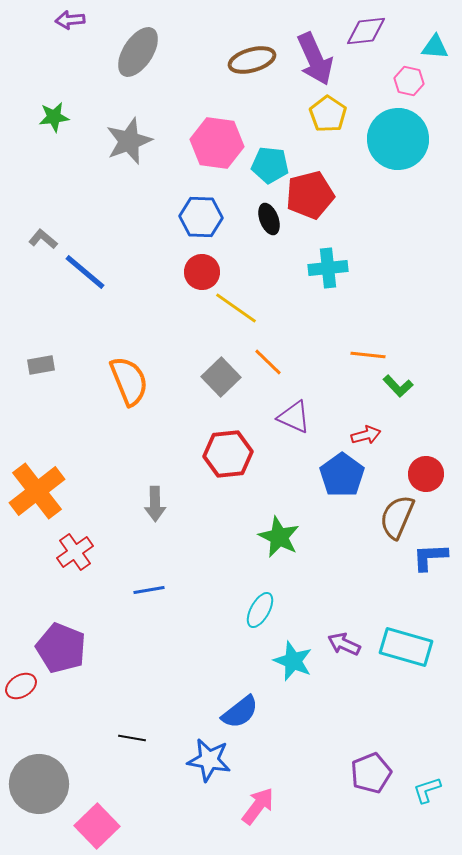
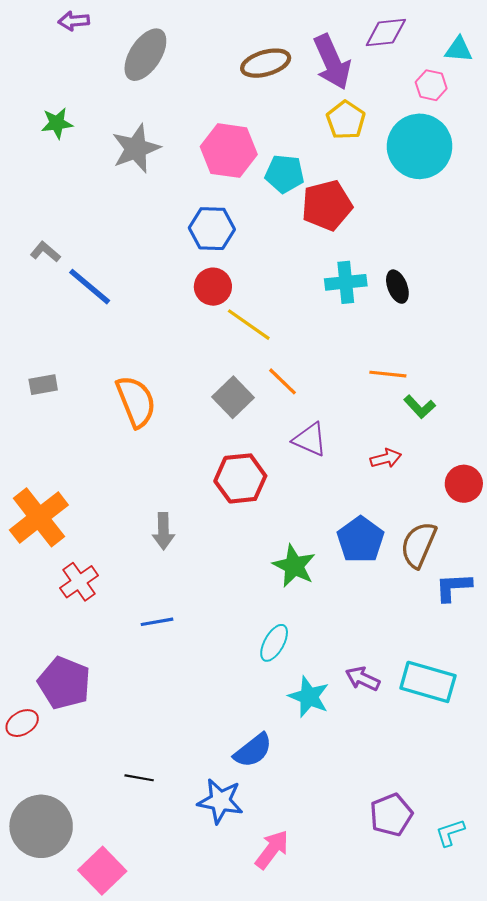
black ellipse: (269, 219) -> (397, 287), moved
red circle: (426, 474) -> (464, 484), moved
blue pentagon: (342, 475) -> (361, 540), moved

